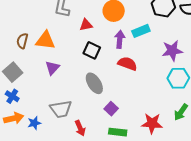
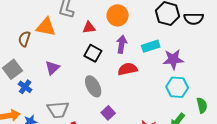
cyan rectangle: (141, 31) -> (151, 46), moved
orange triangle: (45, 40) -> (46, 27), moved
red semicircle: (127, 64) -> (127, 69), turned -36
blue cross: (12, 96) -> (25, 87), moved

